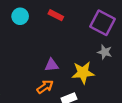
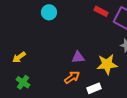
red rectangle: (56, 15) -> (101, 11), moved

